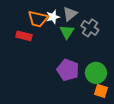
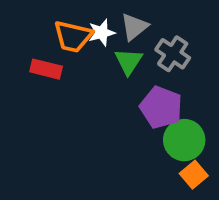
purple pentagon: (68, 70) -> (161, 107), moved
orange square: (101, 91) -> (194, 175), turned 32

